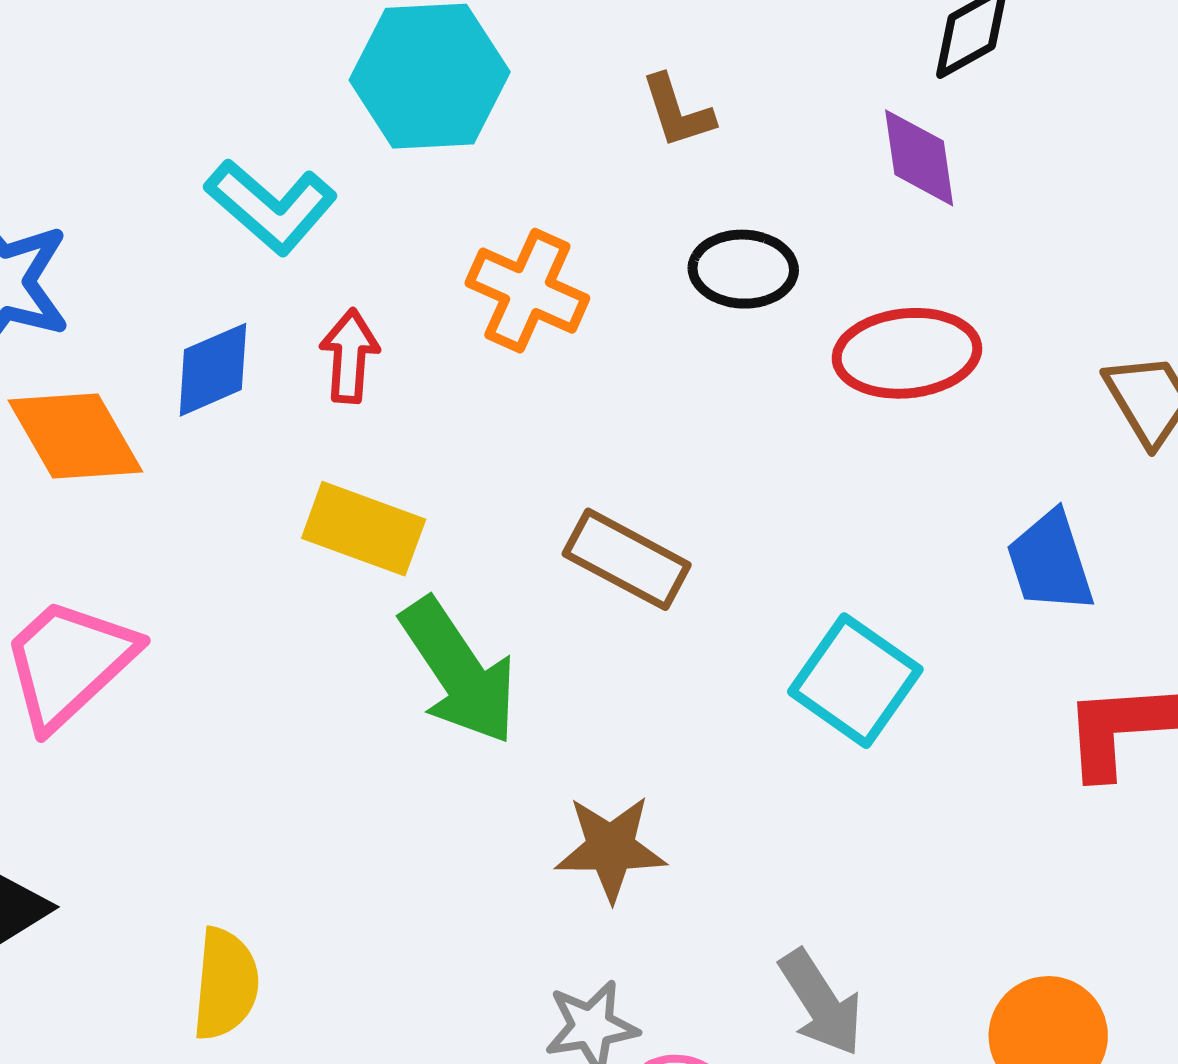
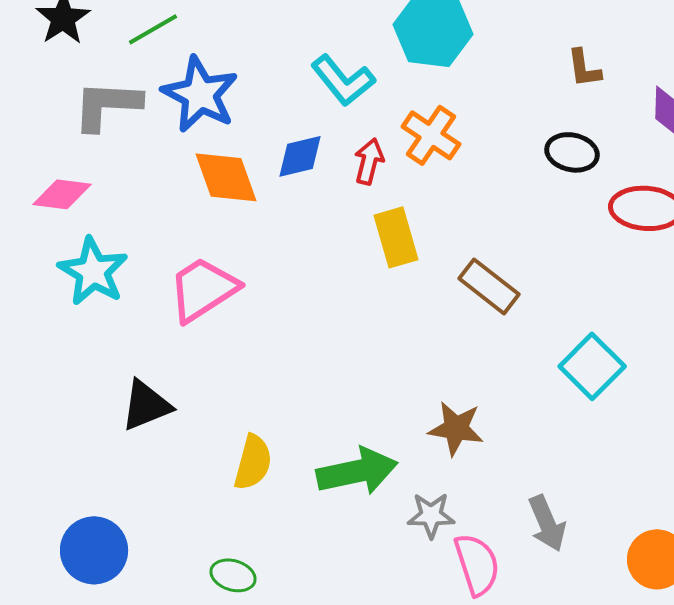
brown L-shape: (677, 111) -> (584, 68), moved
orange cross: (527, 291) -> (431, 135), moved
yellow rectangle: (364, 529) -> (396, 237), moved, turned 44
green arrow: (459, 671) -> (357, 471), moved, turned -78

